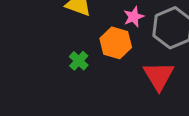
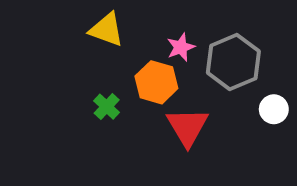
red triangle: (159, 76) -> (187, 127), moved

